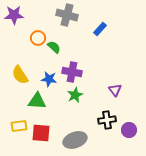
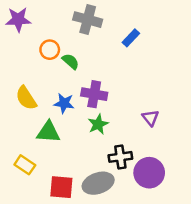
black cross: (107, 120) -> (120, 157), moved
yellow rectangle: (19, 126) -> (25, 165), turned 42
purple circle: (129, 130) -> (149, 173), moved, size x1.5
red square: (41, 133) -> (61, 187), moved

